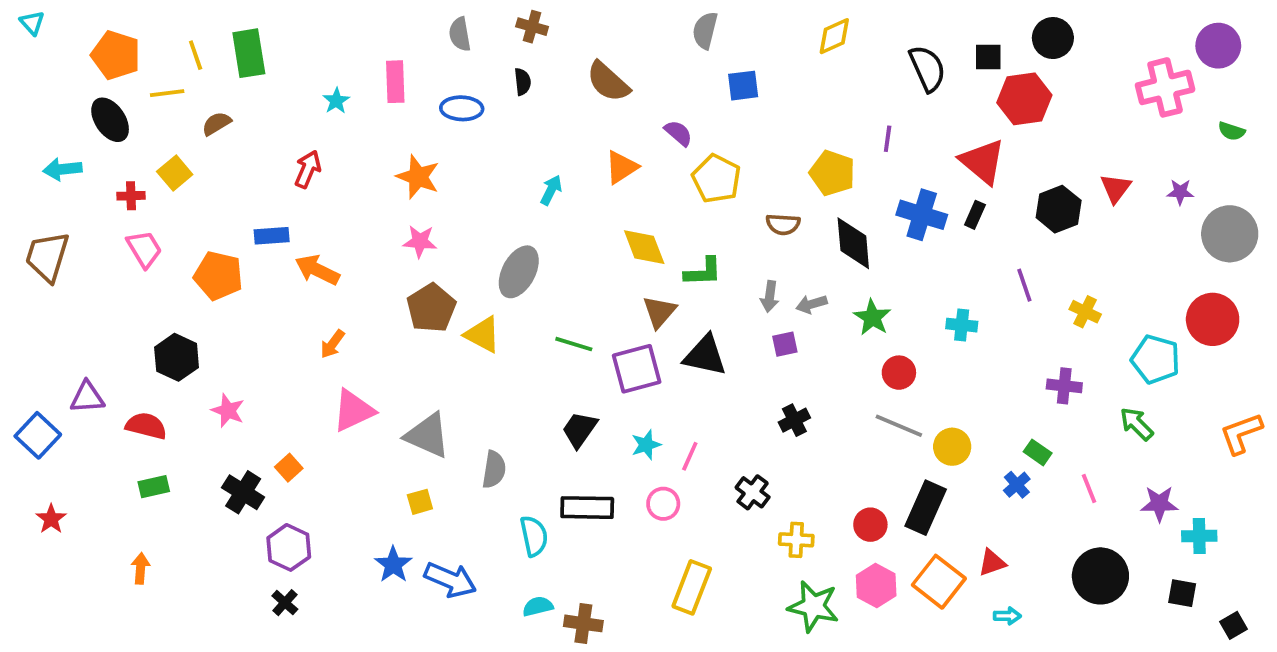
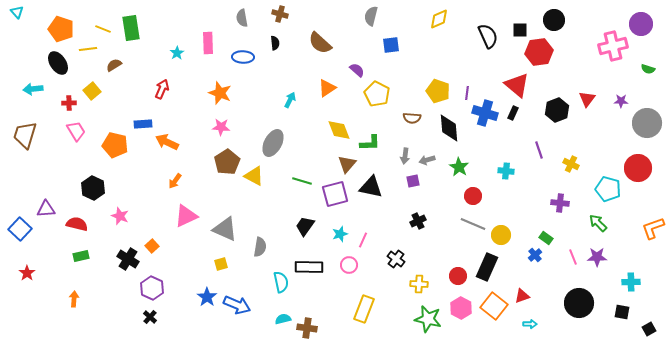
yellow line: (196, 55) -> (103, 29), turned -49
purple line: (888, 139) -> (467, 93), moved
purple star: (1159, 504) -> (597, 257), moved

